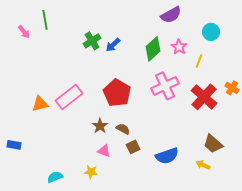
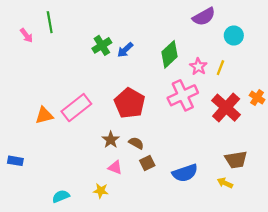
purple semicircle: (171, 15) -> (204, 17), moved
pink star: (179, 47) -> (198, 67), moved
brown trapezoid: (213, 144) -> (236, 160), turned -50

